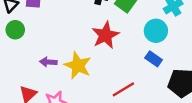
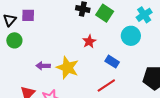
red star: (105, 35) -> (89, 41), size x0.6
blue rectangle: (154, 59) -> (112, 62), moved

